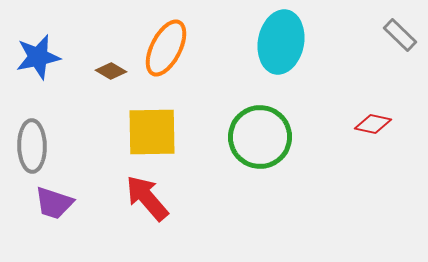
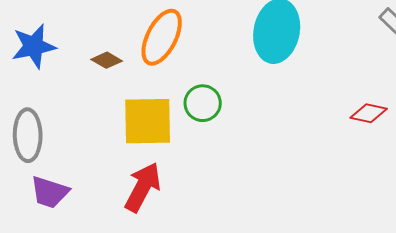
green circle: (260, 137) -> (203, 103), moved, size x0.6
red arrow: (147, 198) -> (143, 187), turned 69

